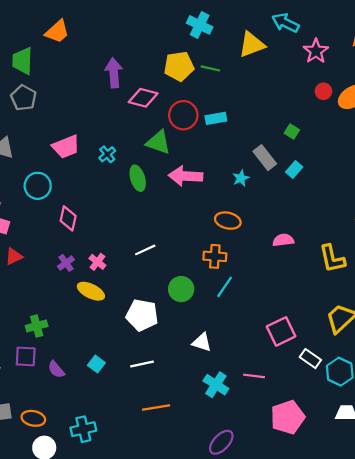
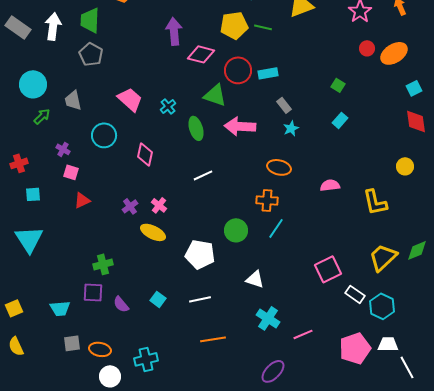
pink trapezoid: (66, 147) -> (130, 99), turned -116
gray rectangle: (265, 158) -> (284, 105), moved, size x0.7
pink diamond: (68, 218) -> (145, 154), moved
white line: (145, 250) -> (203, 175), moved
pink line: (254, 376) -> (303, 334), moved, turned -30
pink pentagon: (288, 417) -> (355, 348), moved

